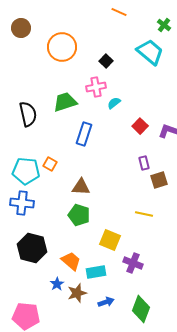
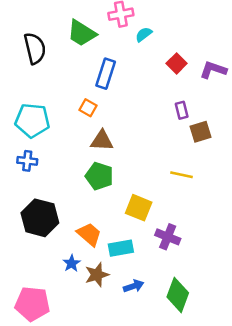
green trapezoid: (65, 102) -> (82, 33), turned -130
orange square: (50, 164) -> (88, 108), moved
blue cross: (22, 203) -> (27, 161), size x0.7

